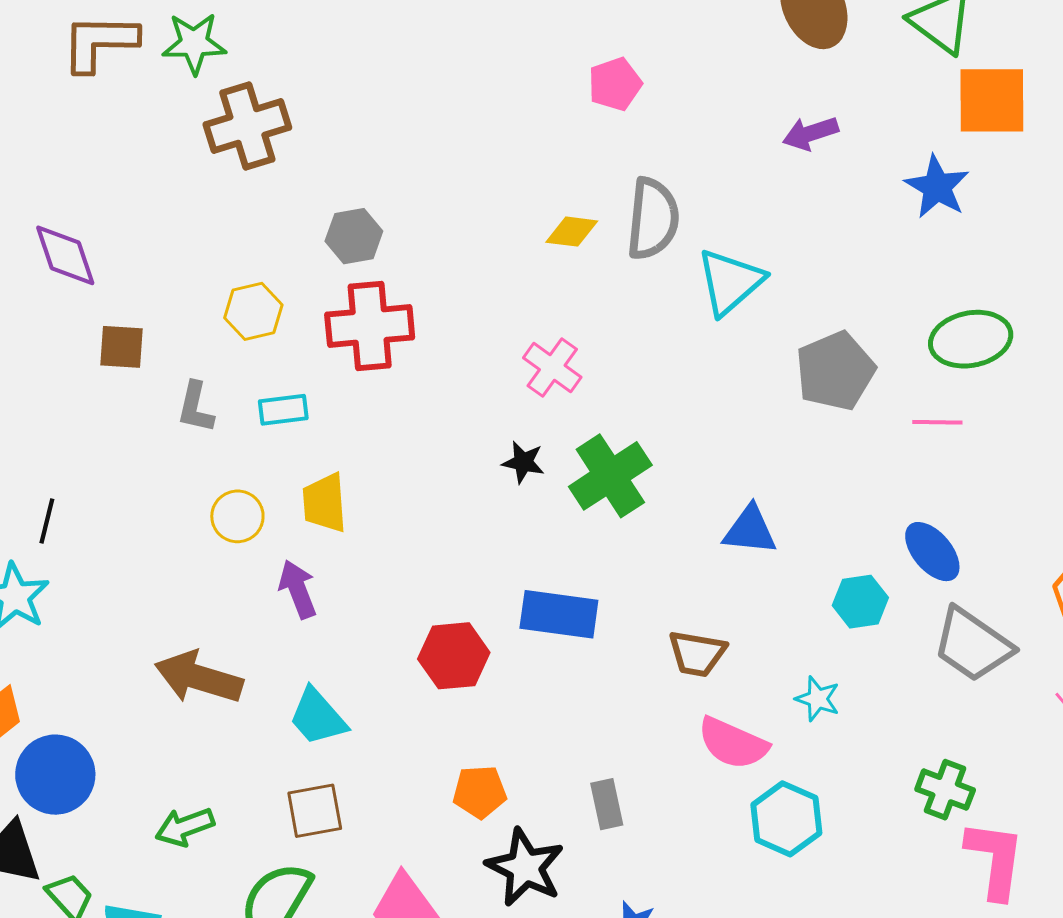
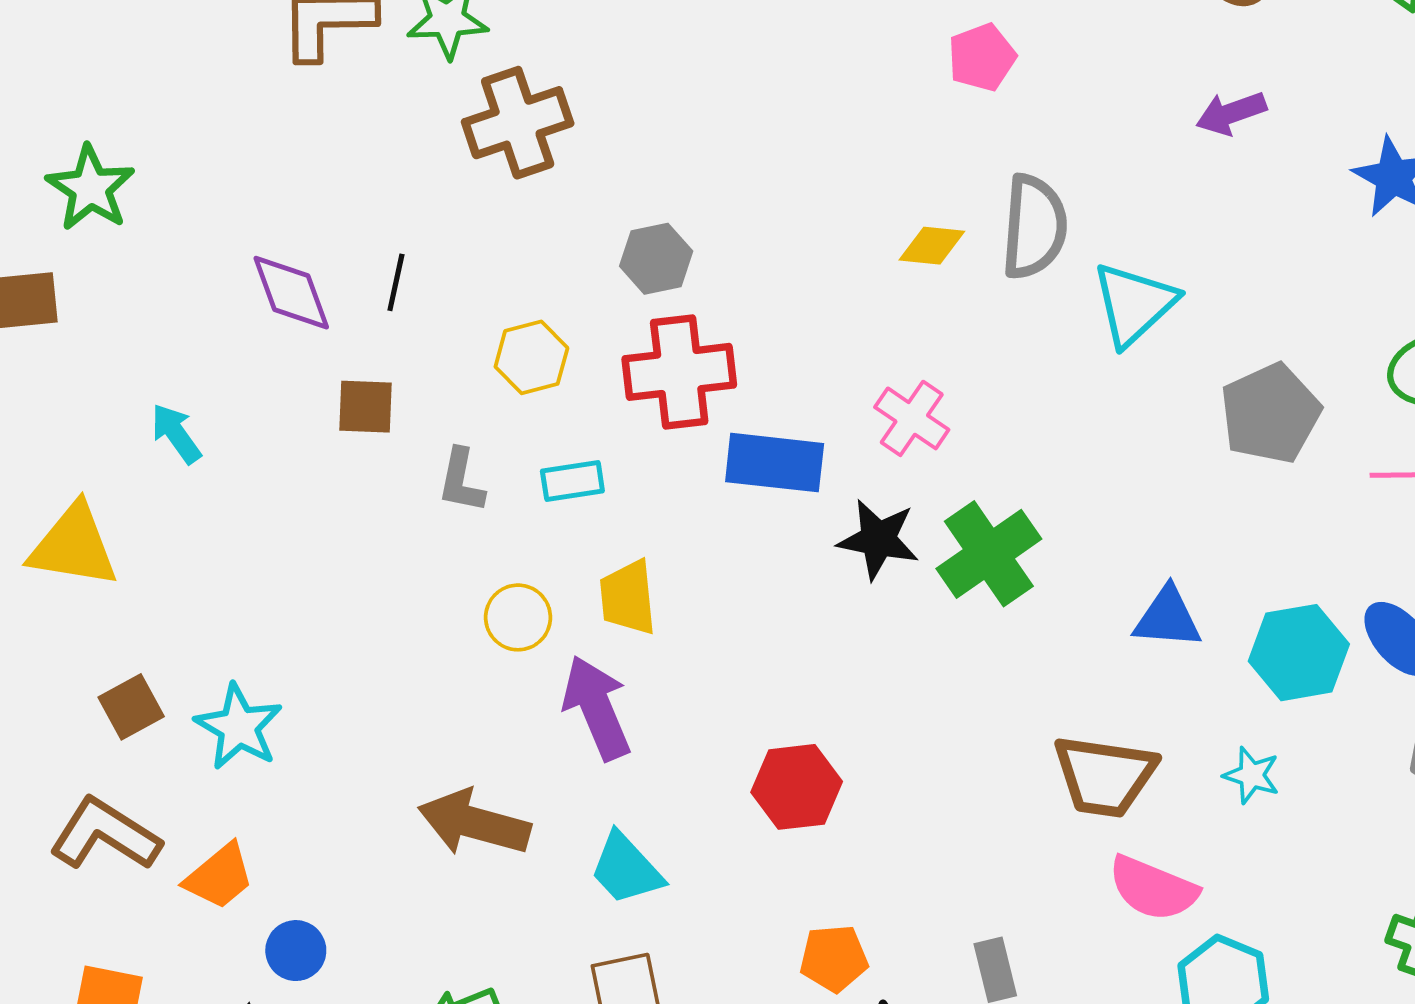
black star: (523, 462) -> (878, 539), size x1.5
black line: (47, 521) -> (396, 282), moved
purple arrow: (298, 589) -> (597, 708), size x1.4
cyan hexagon: (860, 602) -> (1299, 653), moved, size x1.4
blue rectangle: (559, 614) -> (775, 463), moved
brown trapezoid: (697, 654) -> (1105, 776), size x1.4
cyan star: (818, 699) -> (1252, 775), moved
blue circle: (55, 775) -> (296, 951), size x0.6

